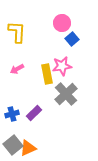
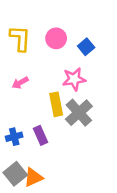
pink circle: (62, 23) -> (56, 38), moved
yellow rectangle: (47, 74) -> (56, 104), moved
purple rectangle: (34, 113) -> (41, 135), turned -70

